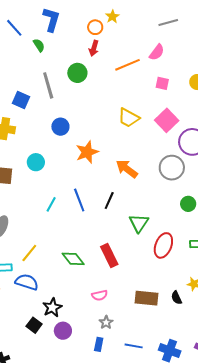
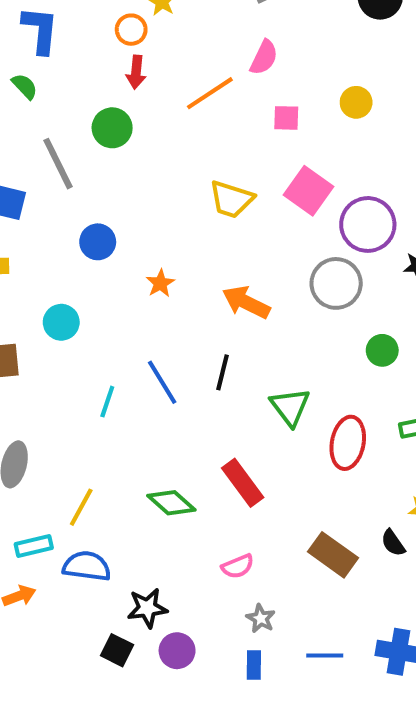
orange star: (87, 152) -> (160, 283), size x0.6
brown rectangle: (147, 298) -> (333, 555), turned 40
black star: (52, 308) -> (147, 608), turned 30

